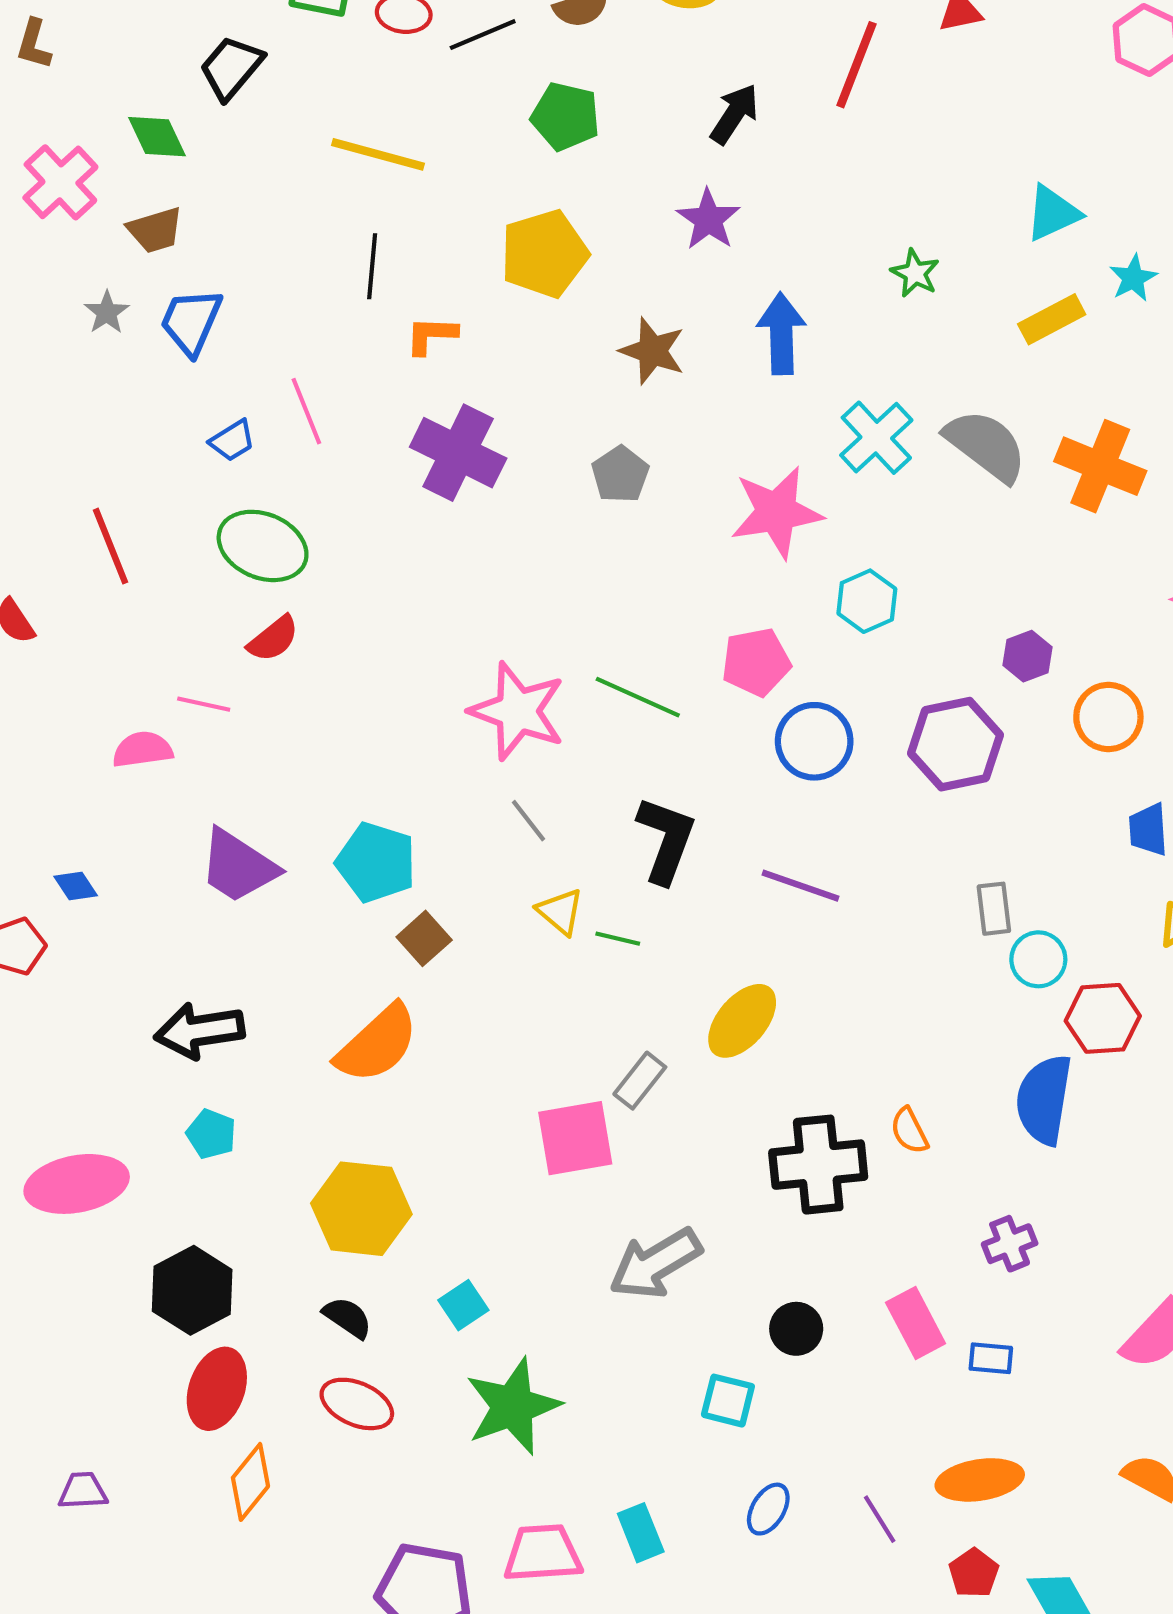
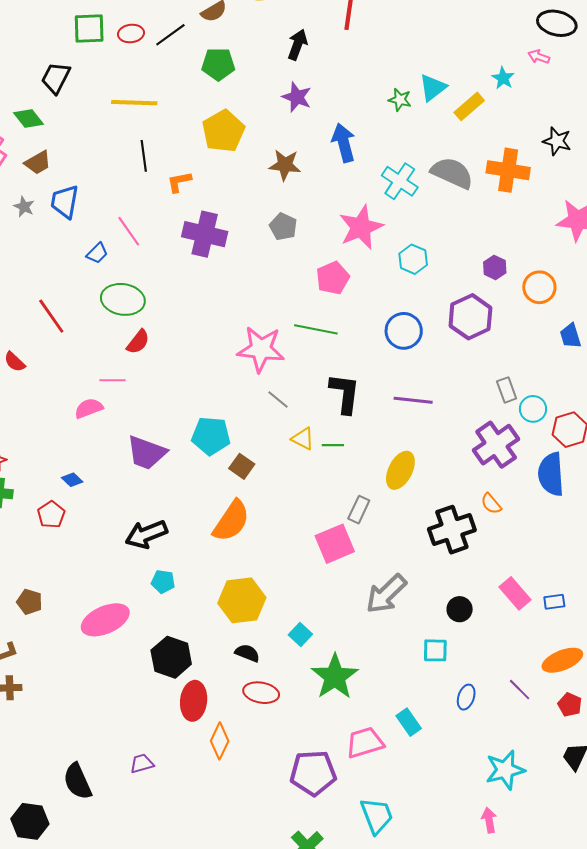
cyan triangle: (1053, 213) -> (433, 88), moved
pink pentagon: (756, 662) -> (333, 278), moved
purple cross: (1010, 1244) -> (496, 445), moved, size x1.8

